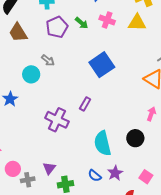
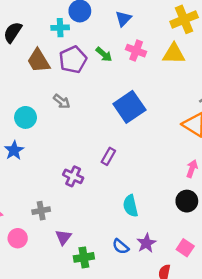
brown trapezoid: (18, 33) -> (39, 61), moved
cyan circle: (31, 74) -> (26, 117), moved
purple cross: (57, 120) -> (73, 176), size x0.7
black circle: (135, 138) -> (187, 201), moved
cyan semicircle: (103, 143) -> (130, 206), size x0.7
gray cross: (28, 180) -> (41, 211), moved

